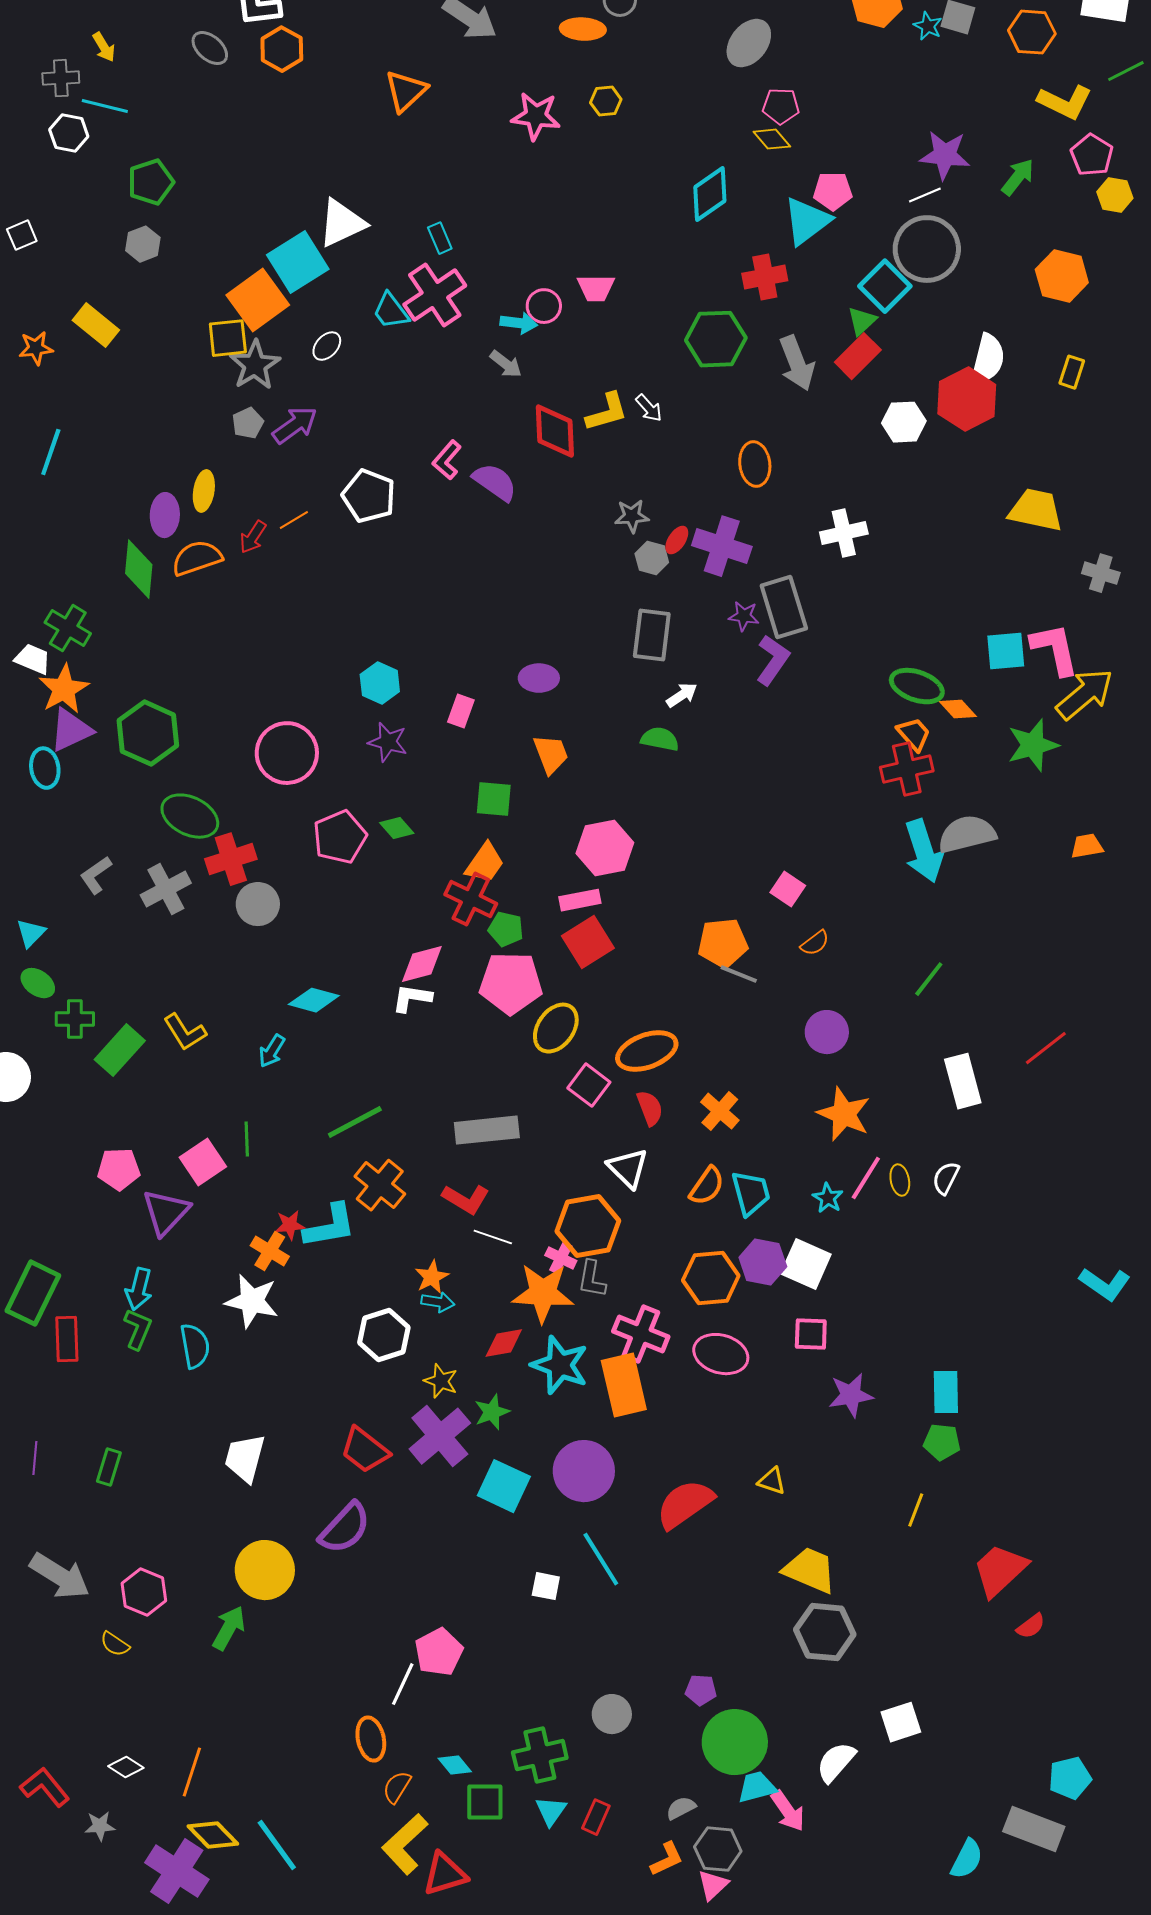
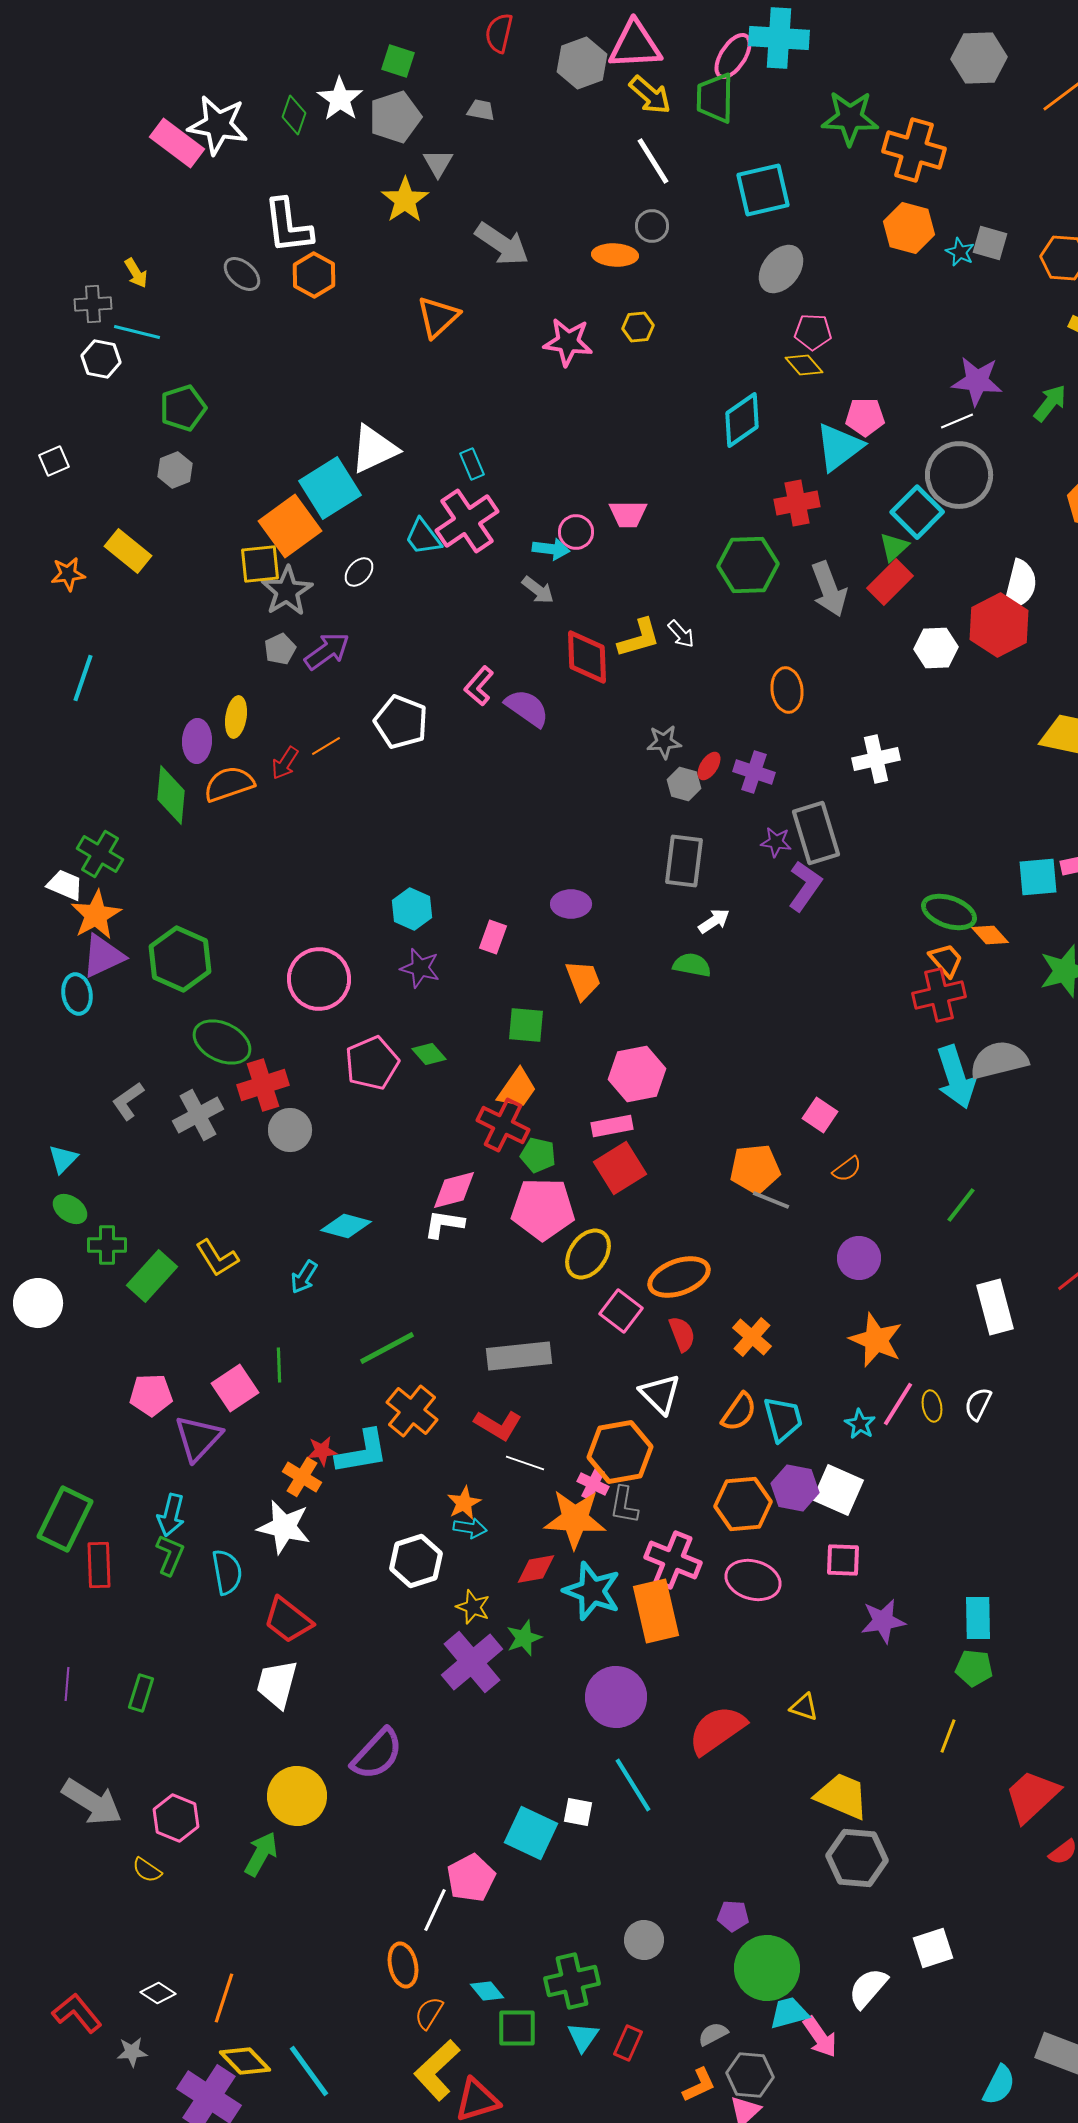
purple cross: (722, 546) -> (754, 772), size x0.7
red trapezoid: (365, 1450) -> (288, 1620), moved
cyan square: (504, 1486) -> (531, 1833), moved

